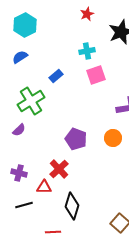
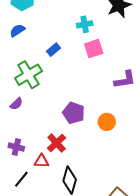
orange circle: (113, 138) -> (107, 122), moved
black line: (24, 205) -> (21, 179), turned -36

